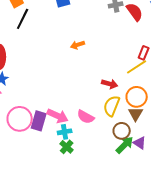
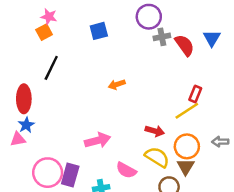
black line: (23, 19) -> (51, 68), moved
yellow semicircle: (112, 106) -> (157, 157), turned 100
pink arrow: (58, 116) -> (98, 140), moved, turned -40

